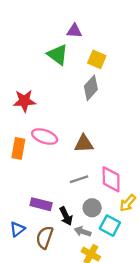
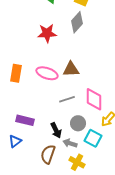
red star: (24, 101) -> (47, 33), moved
pink ellipse: (45, 137) -> (47, 73), moved
purple rectangle: (41, 204) -> (25, 120), moved
brown semicircle: (45, 237) -> (48, 154), moved

